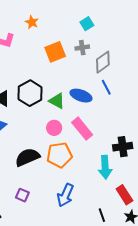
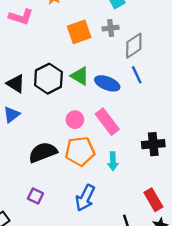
green triangle: (57, 101) -> (80, 76), moved
cyan arrow: (105, 167) -> (113, 161), moved, size x0.7

